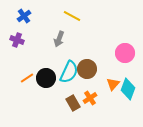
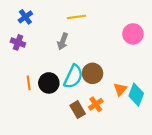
yellow line: (72, 16) -> (77, 17), turned -36
pink circle: (125, 53) -> (133, 34), moved
orange line: (27, 78) -> (29, 83), turned -64

